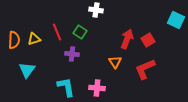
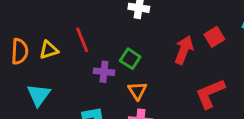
green square: (80, 32) -> (130, 59), moved
red square: (148, 40) -> (214, 37), moved
orange triangle: (115, 62) -> (137, 91), moved

